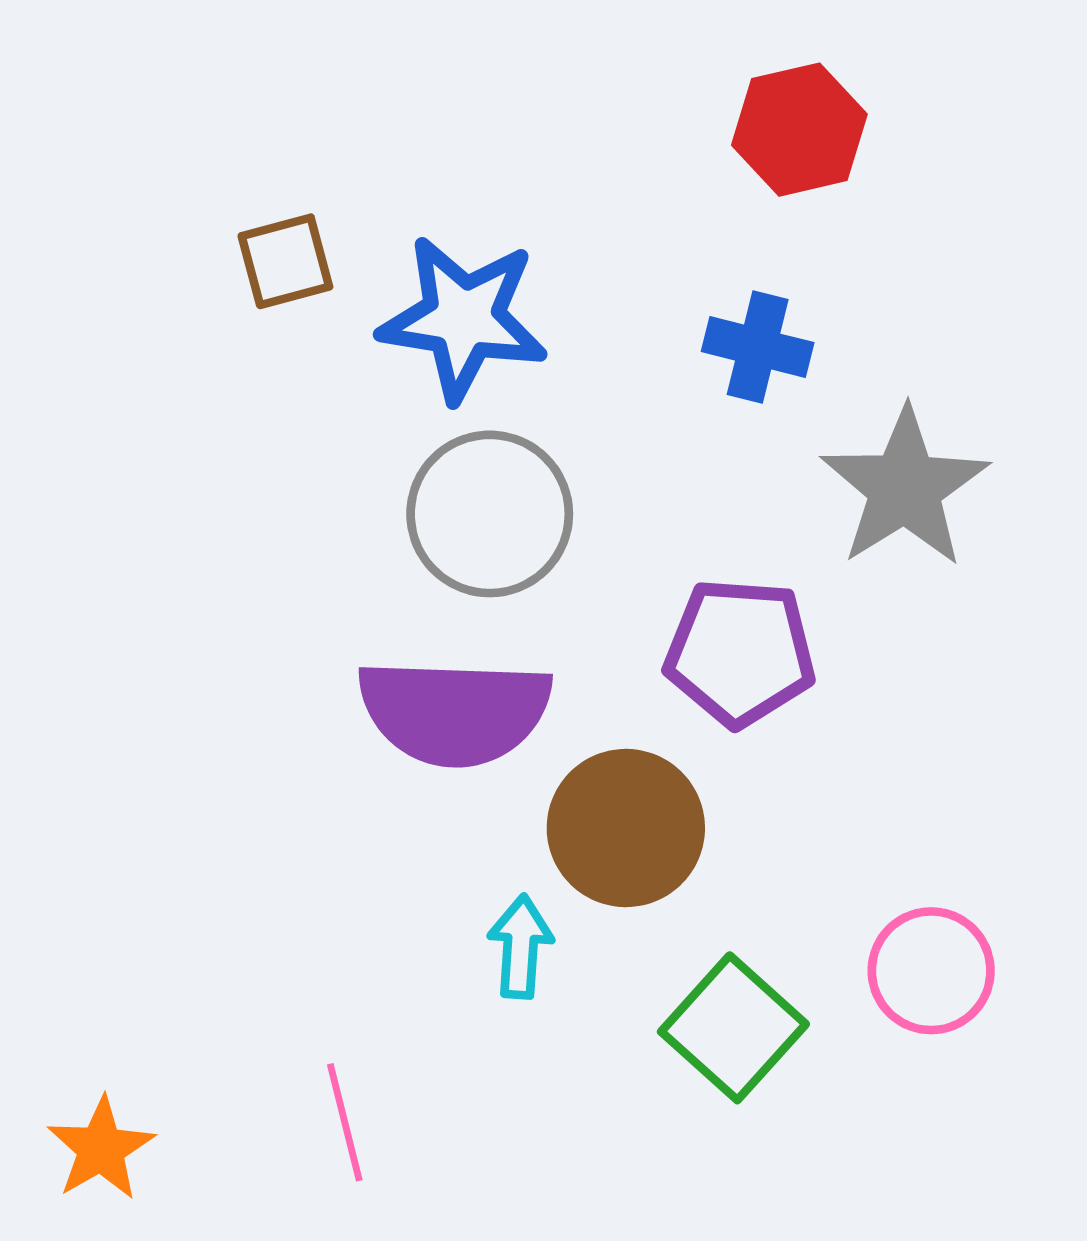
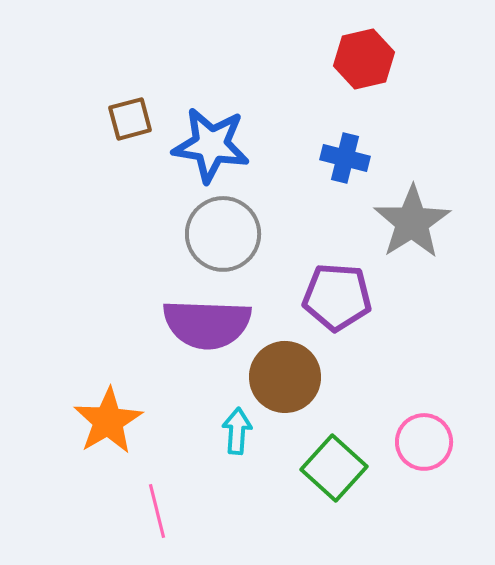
orange star: (101, 1149) -> (108, 421), moved, size x1.4

